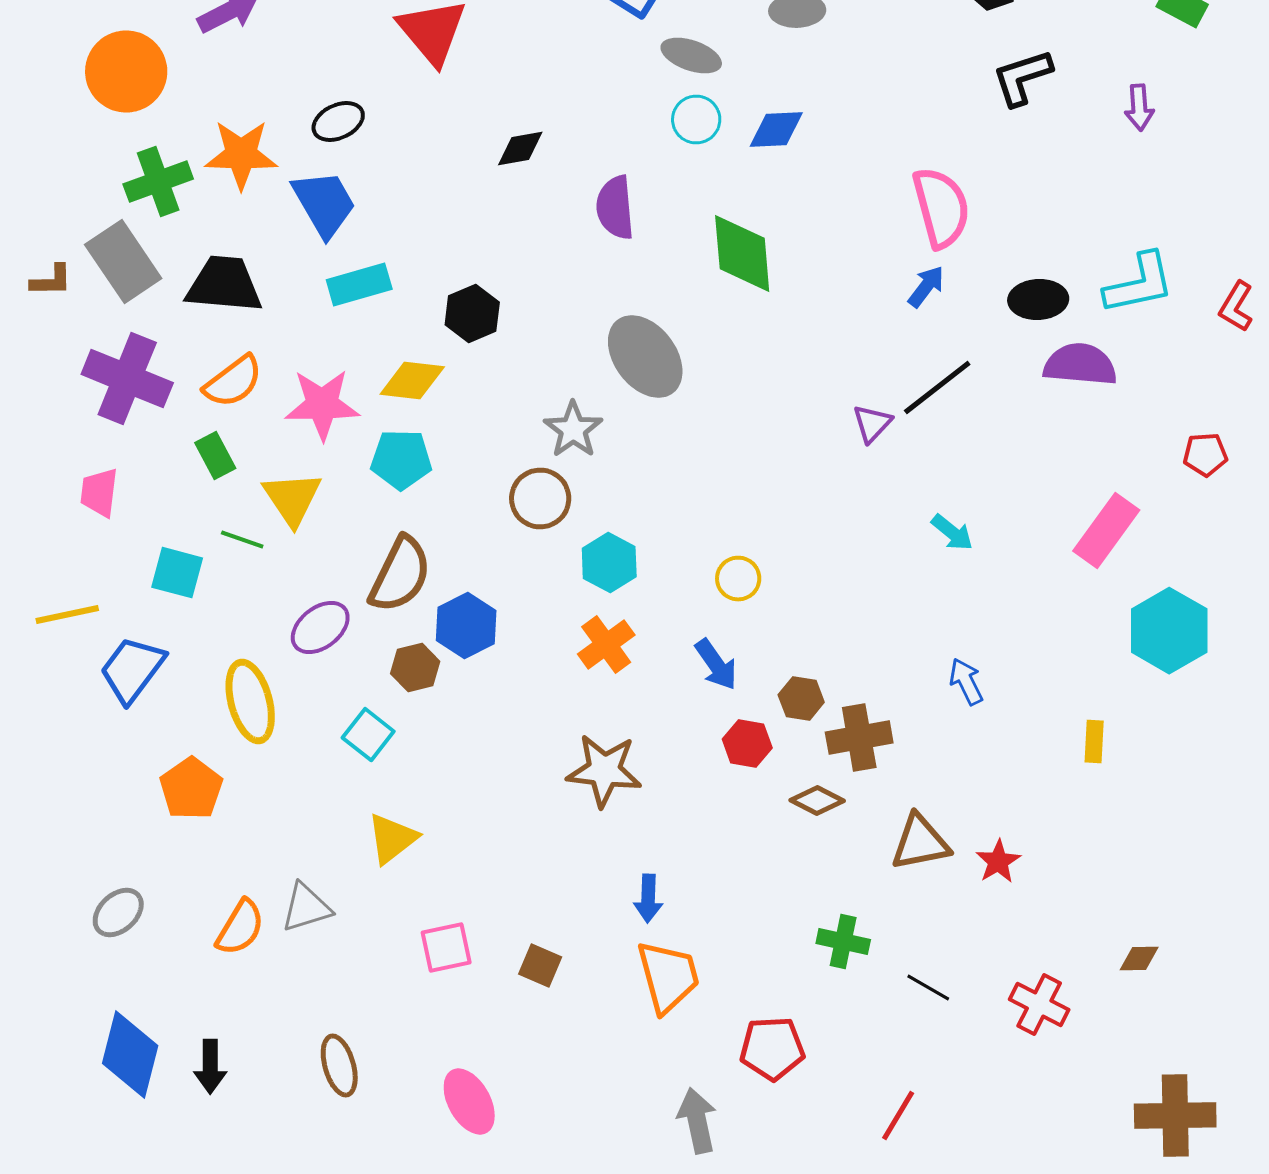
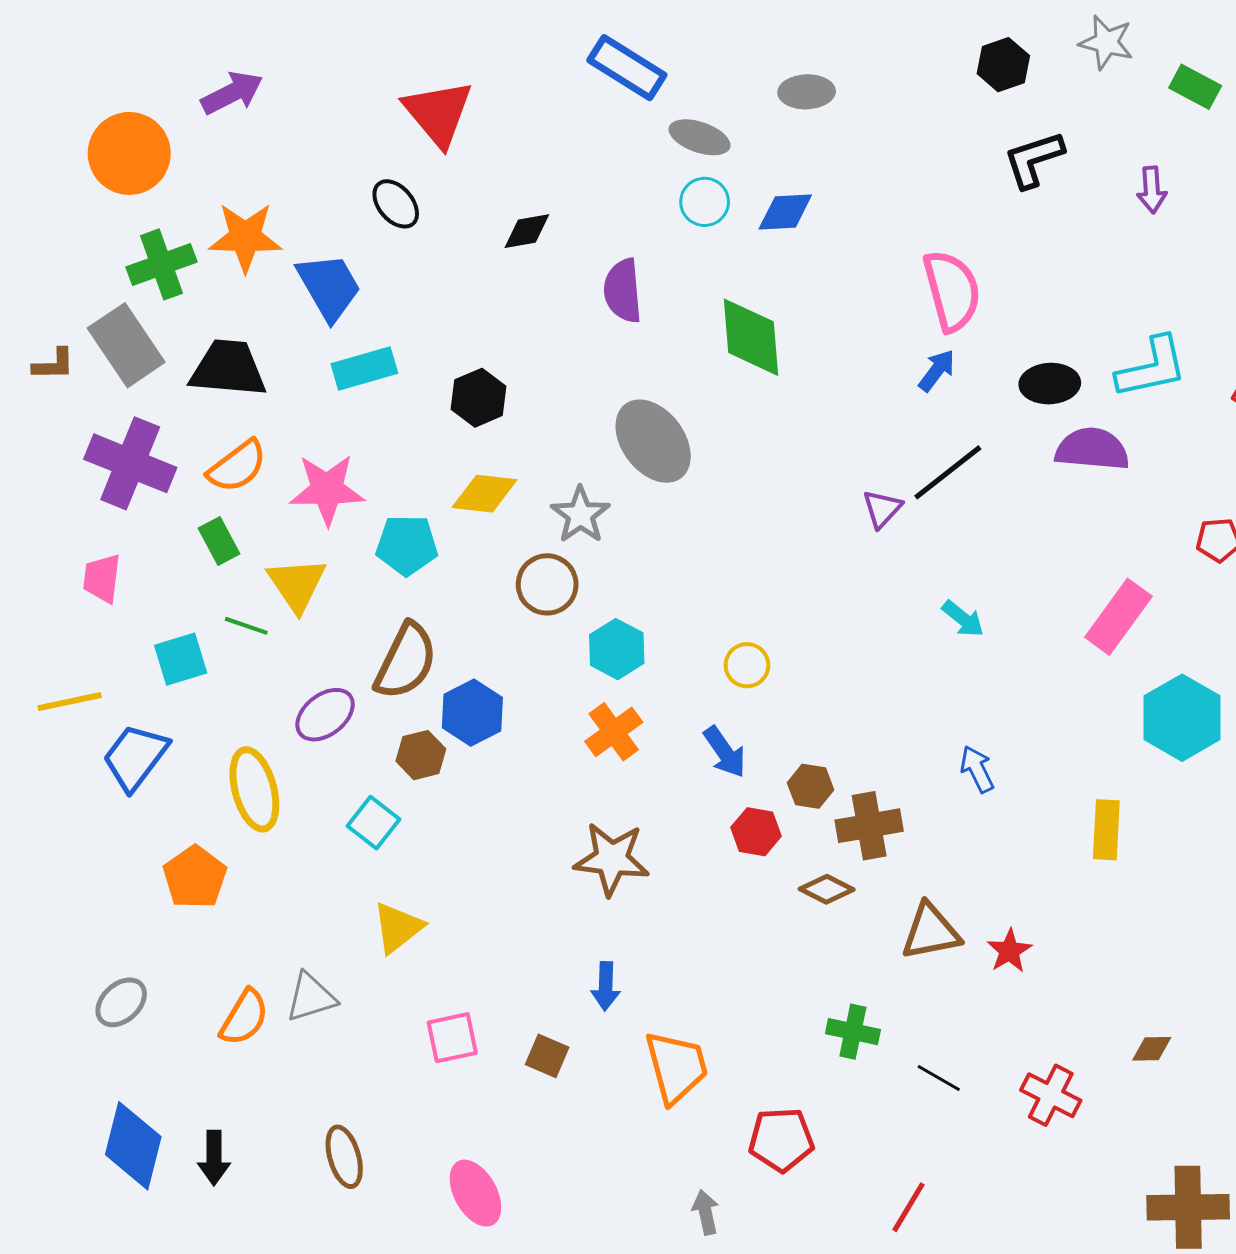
black ellipse: (338, 122) -> (396, 204), moved, turned 75
yellow diamond: (412, 380) -> (485, 494), moved
cyan square: (177, 572) -> (181, 659), turned -32
yellow rectangle: (1094, 742) -> (1106, 830), size x1.4
blue arrow: (648, 898) -> (606, 986), moved
gray arrow: (697, 1120) -> (706, 1212), size x0.7

